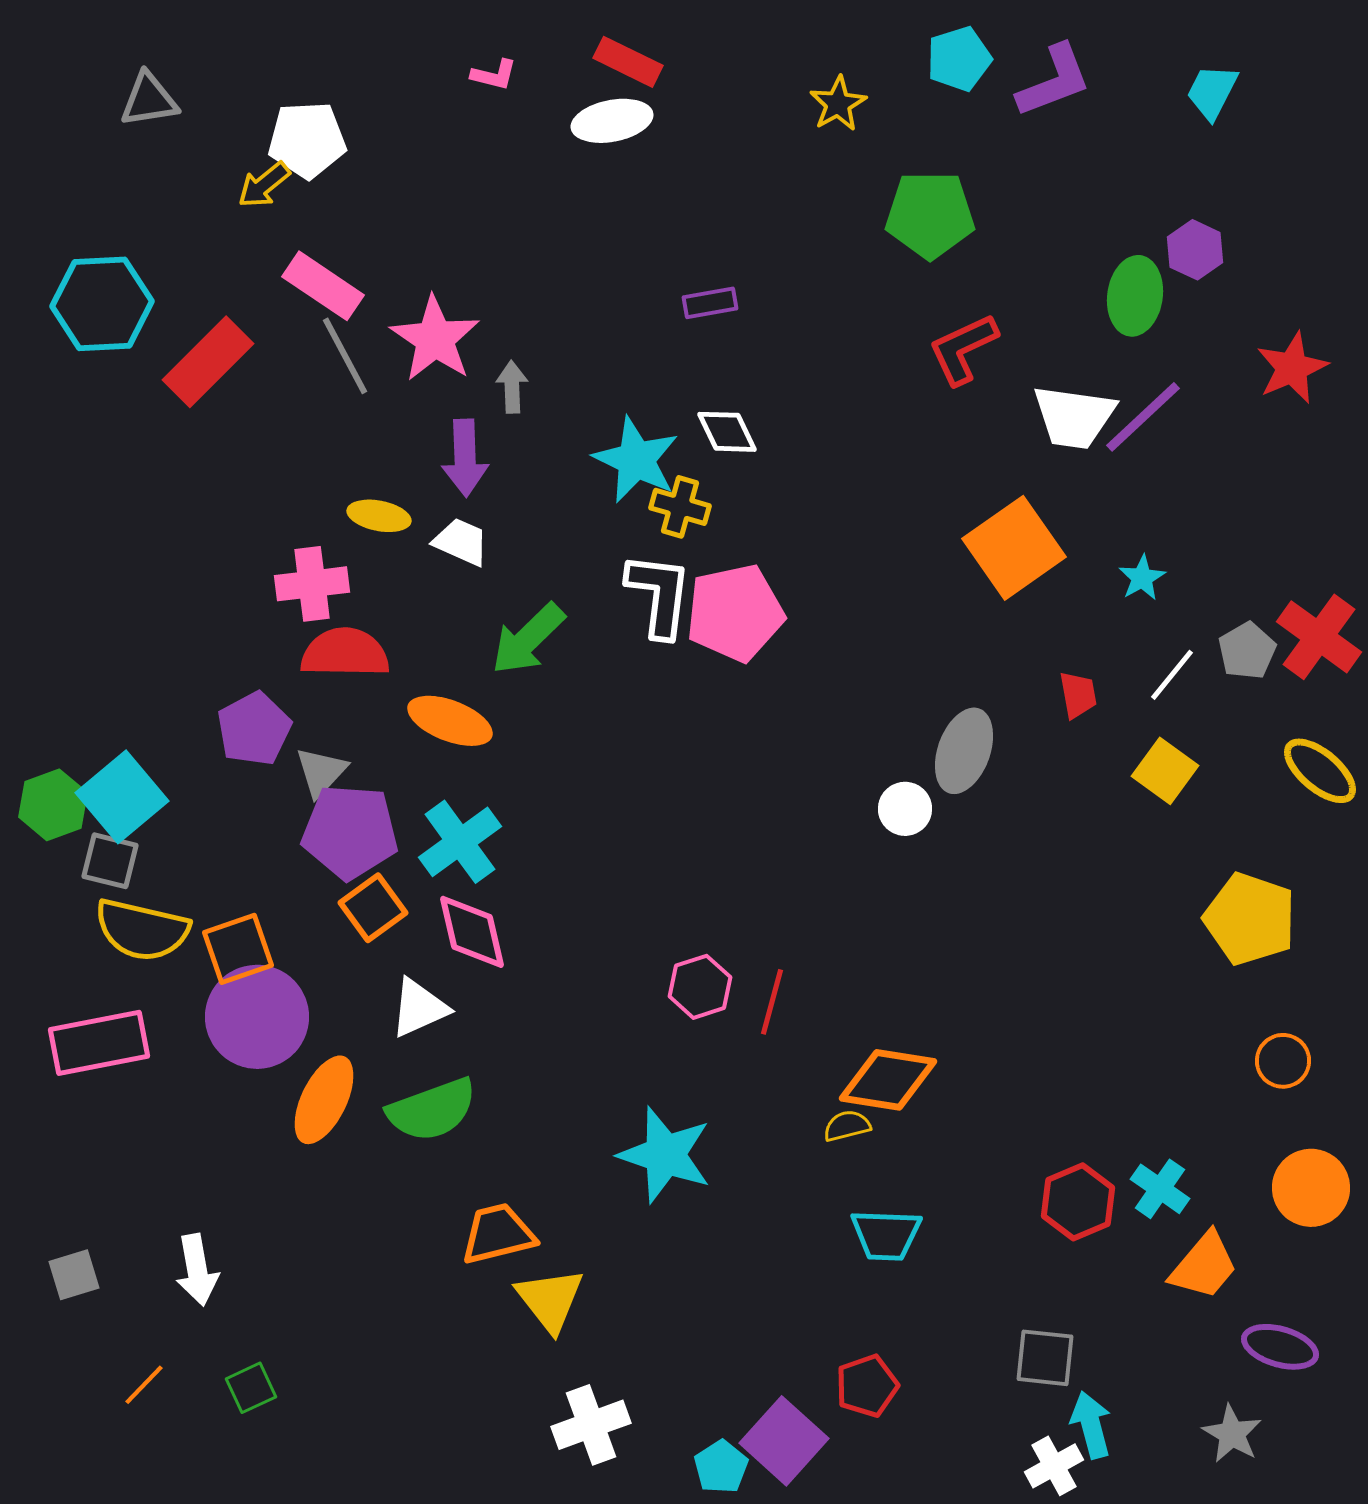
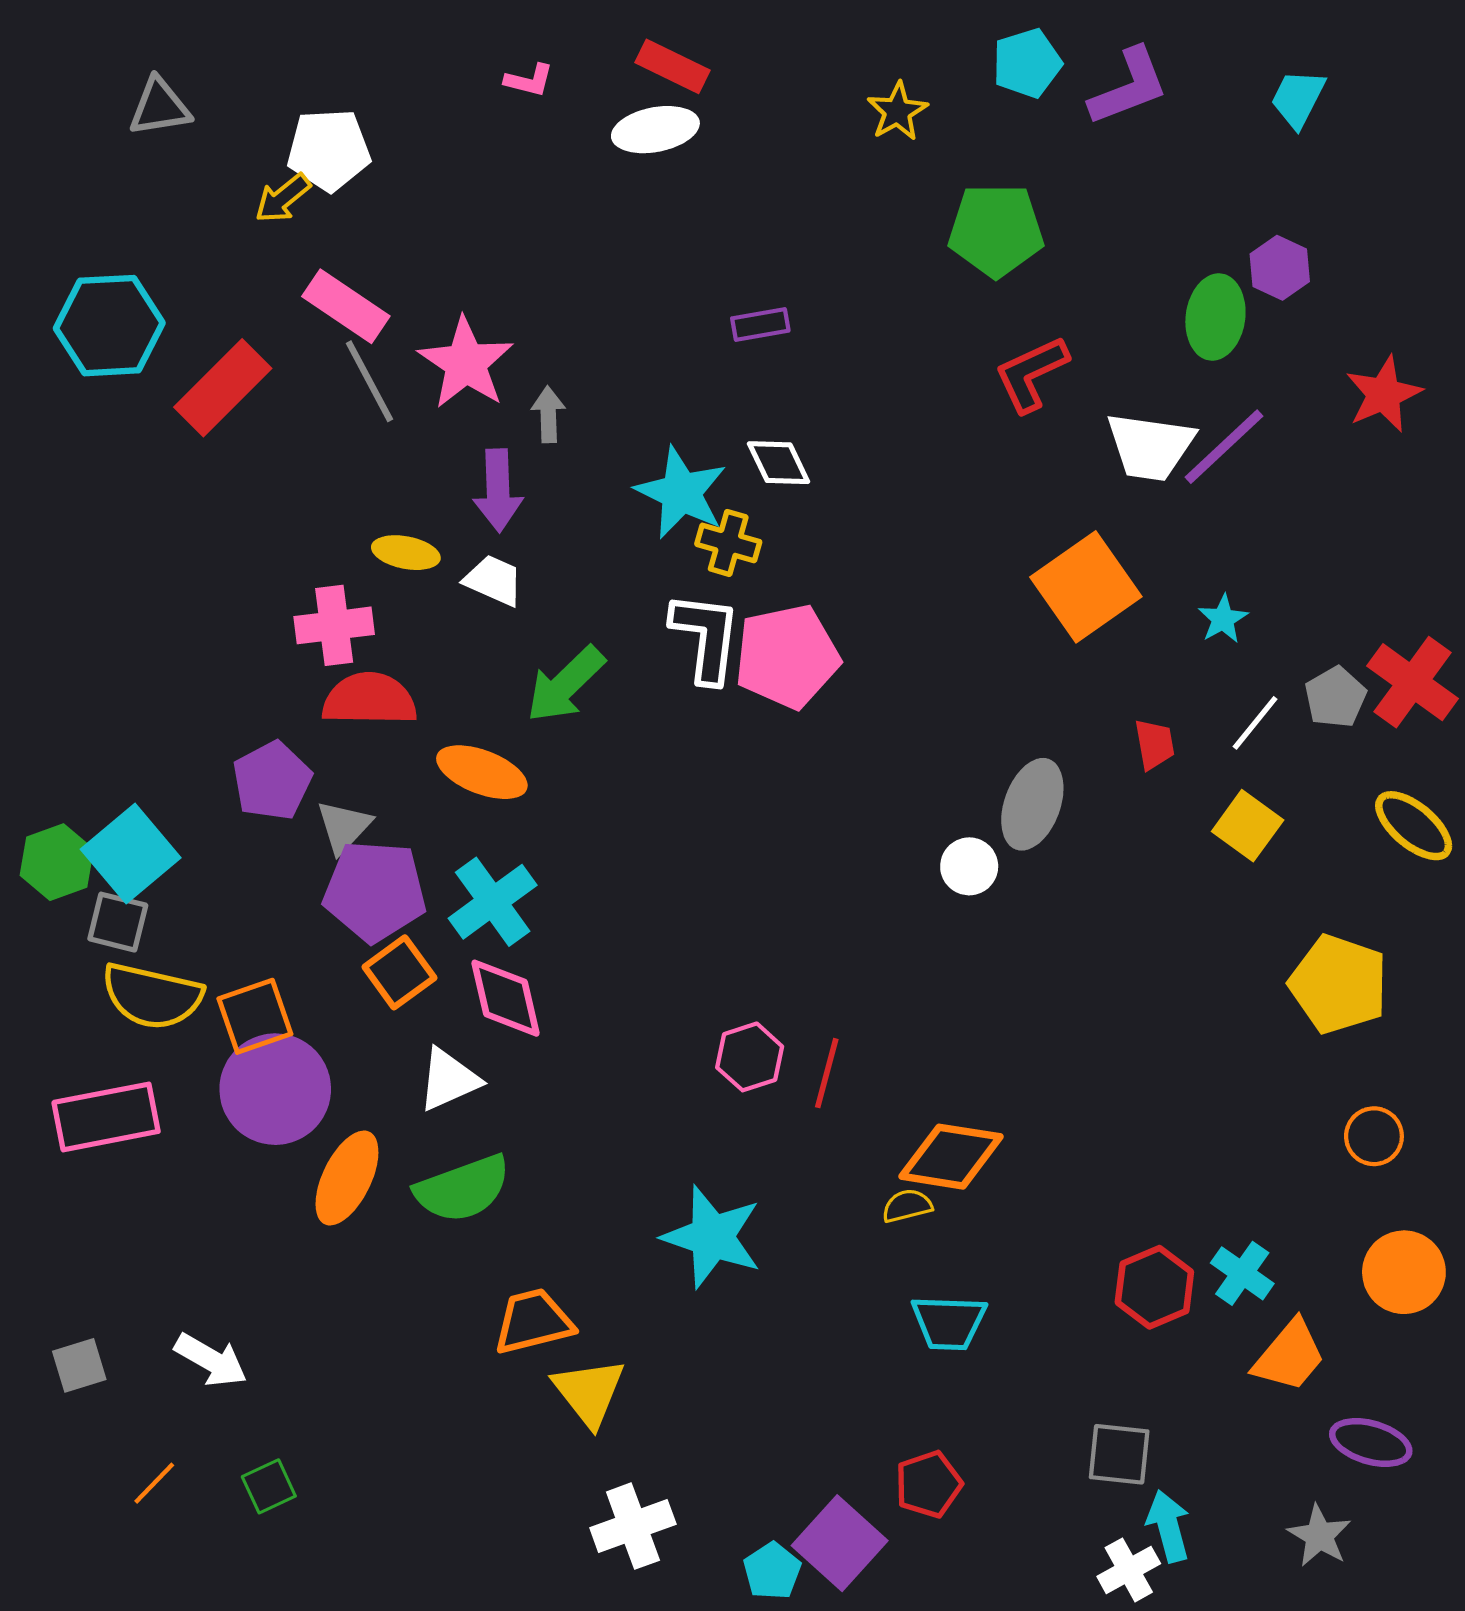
white arrow: (197, 1270) -> (211, 1360), turned -50

